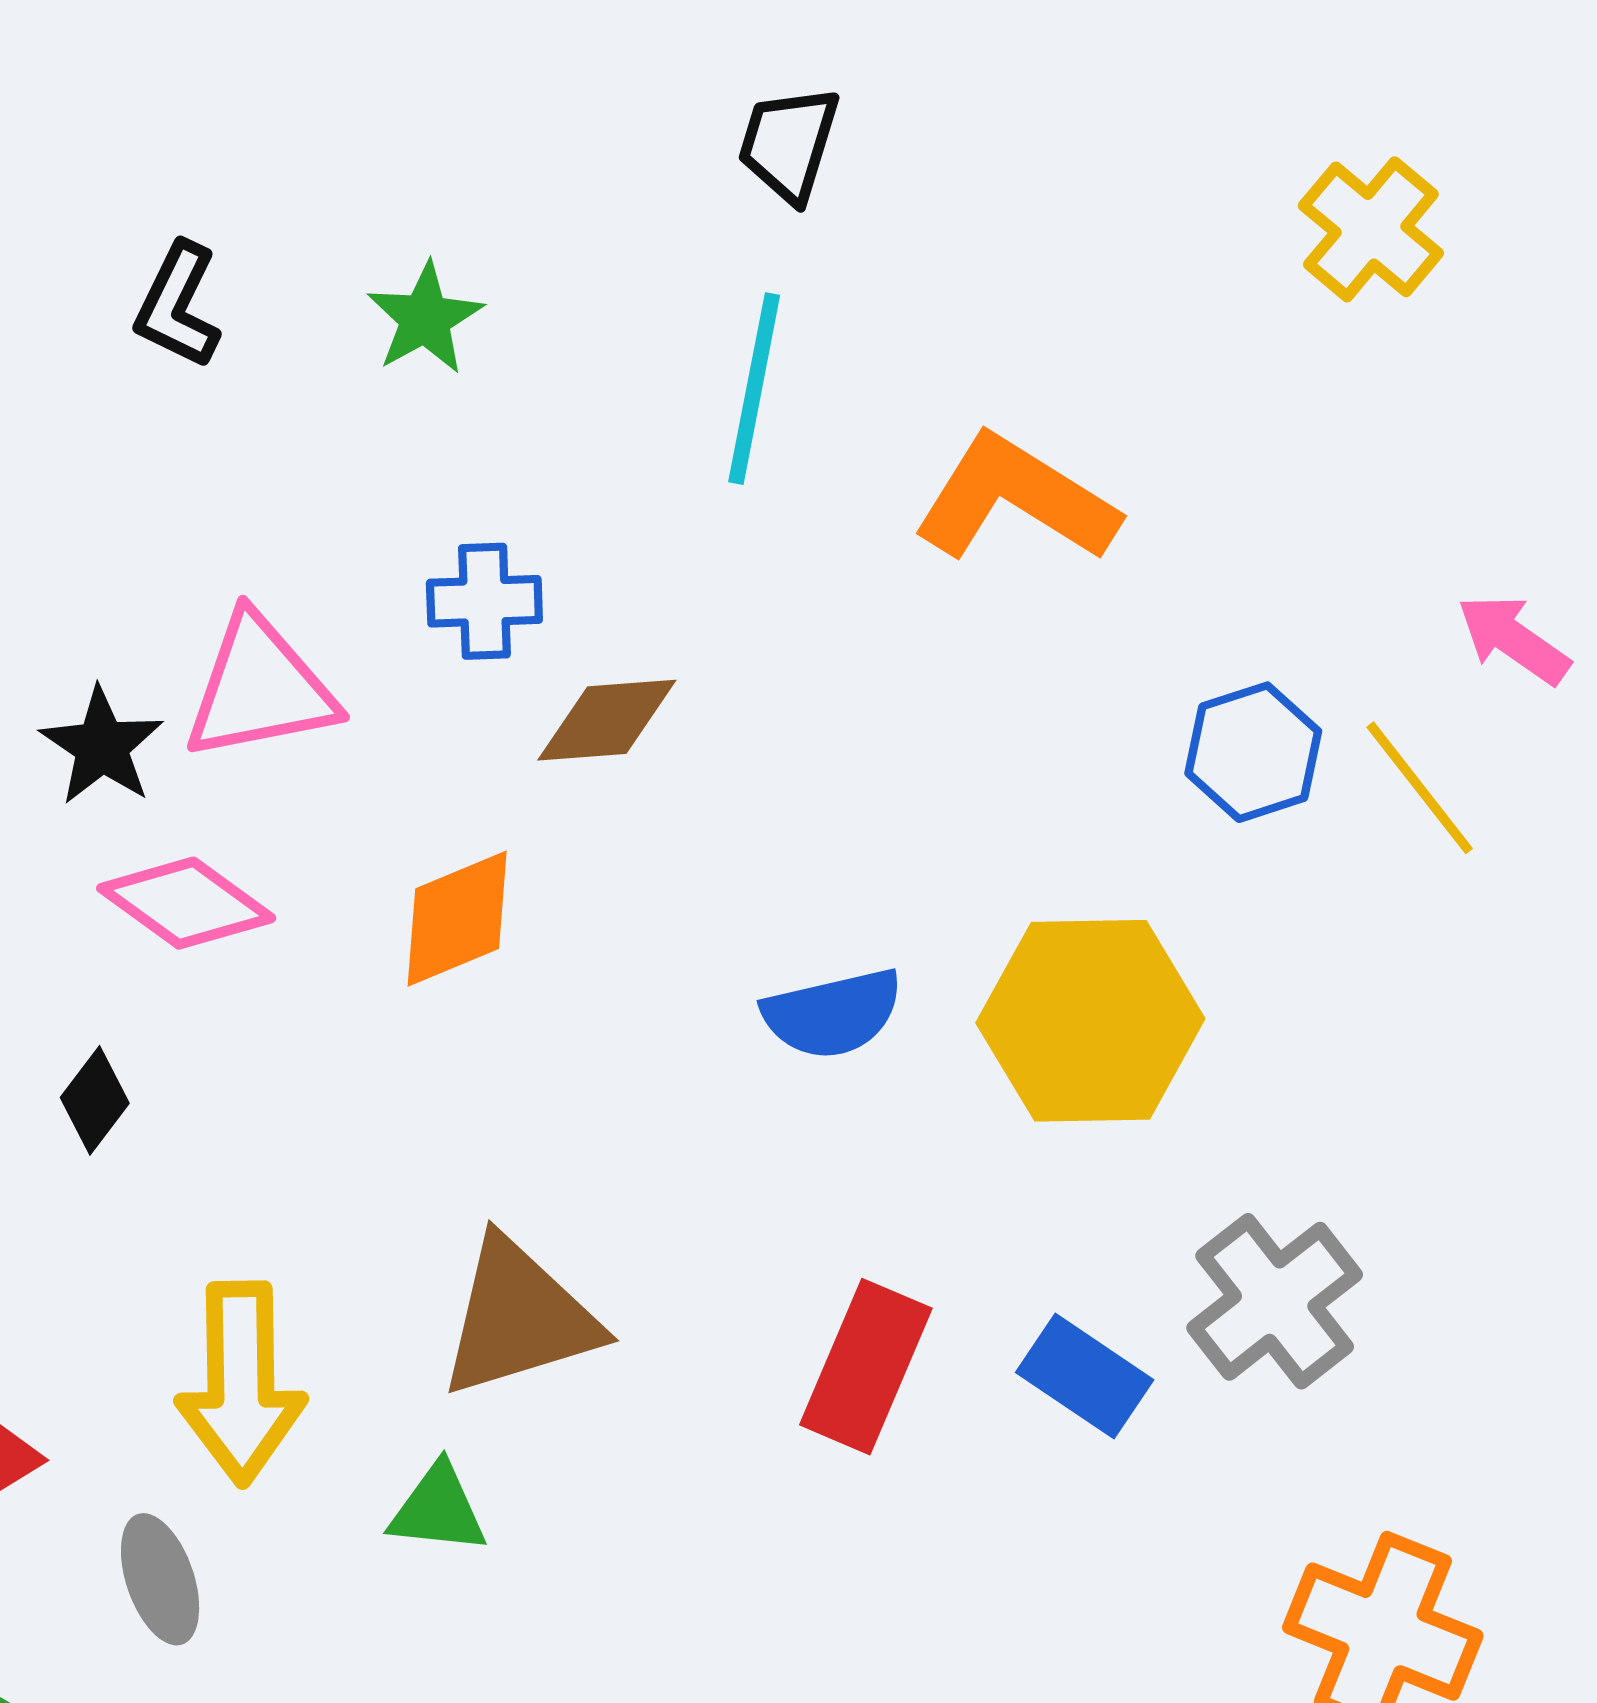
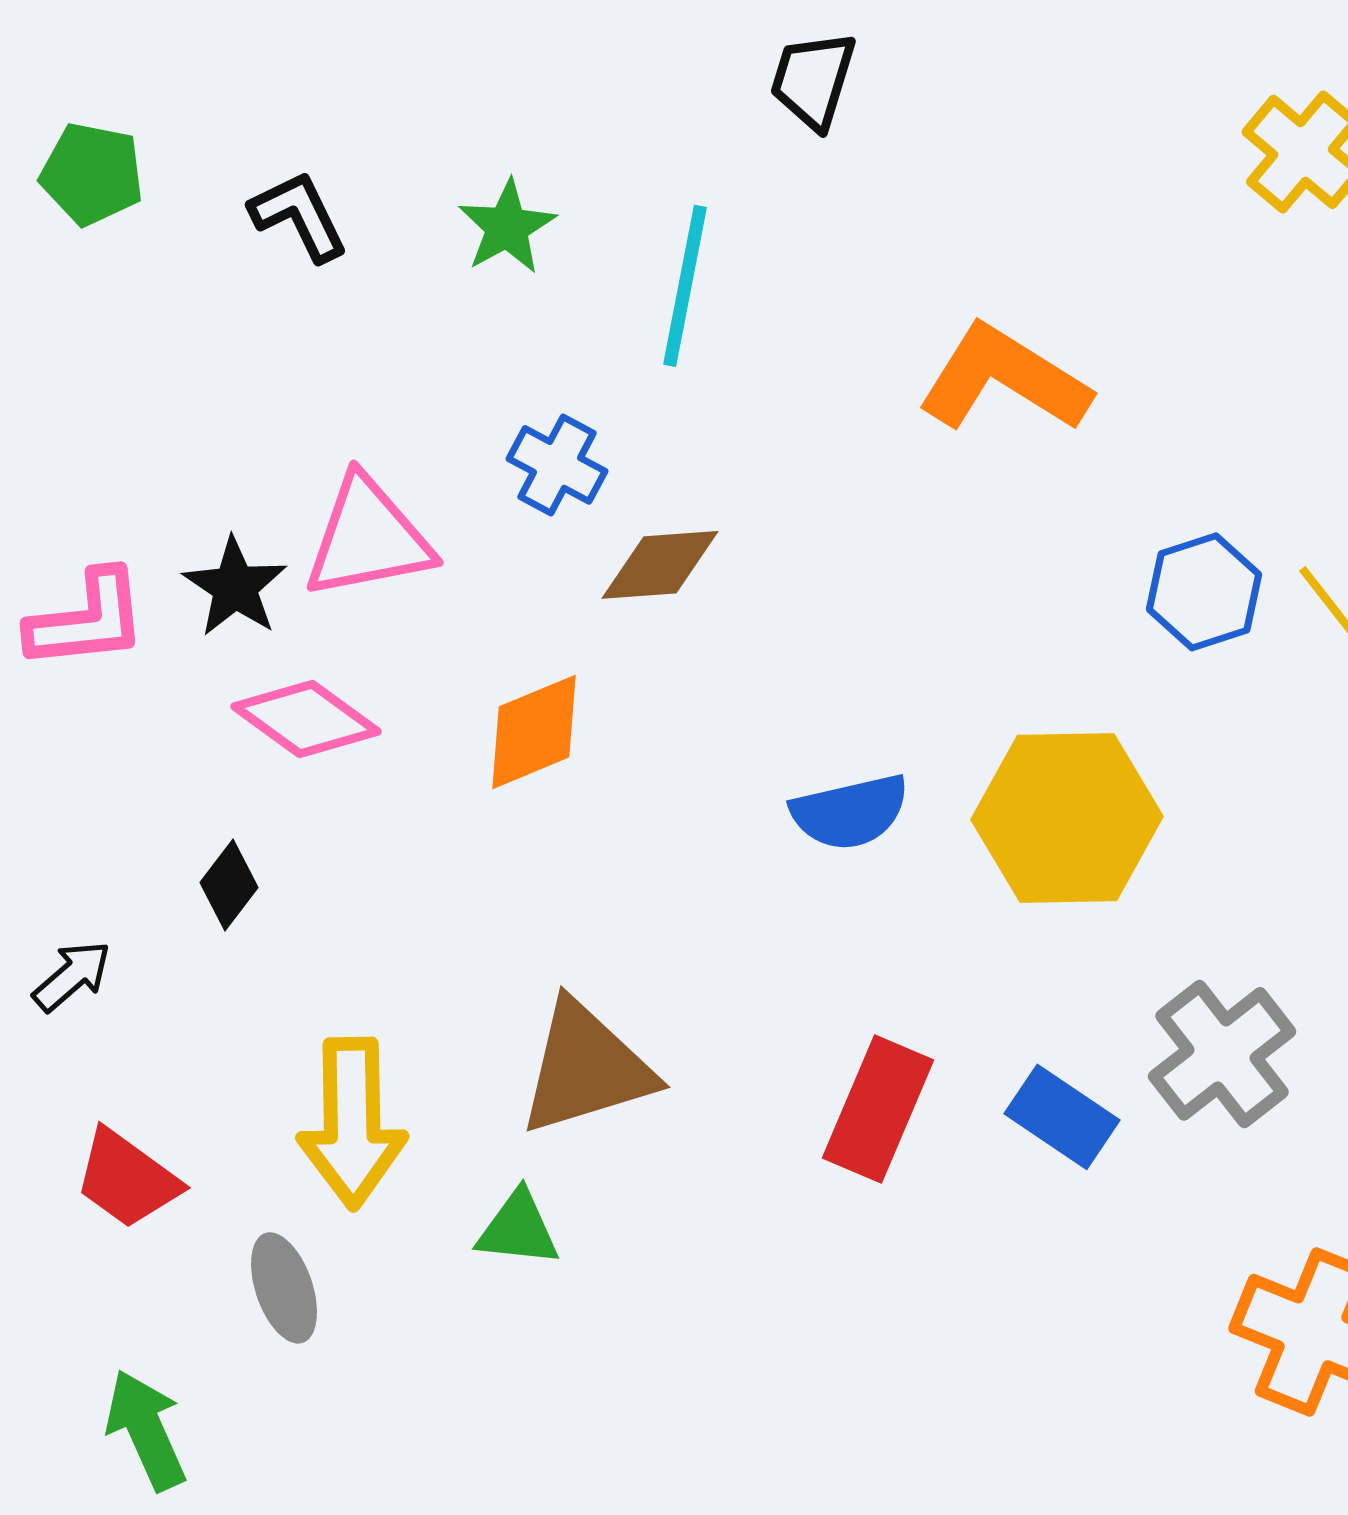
black L-shape: (178, 305) -> (299, 216), turned 128
cyan line: (754, 389) -> (685, 286), moved
blue cross: (484, 601) -> (557, 465), turned 30

